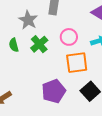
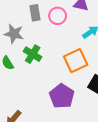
pink circle: (69, 37) -> (58, 16), moved

